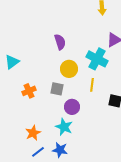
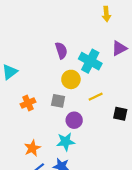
cyan cross: (97, 59) -> (90, 61), moved
yellow line: (92, 85) -> (96, 97), turned 56
cyan star: (64, 127) -> (66, 142), turned -30

